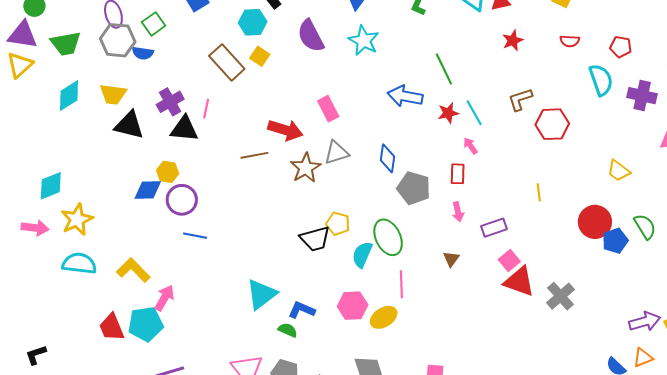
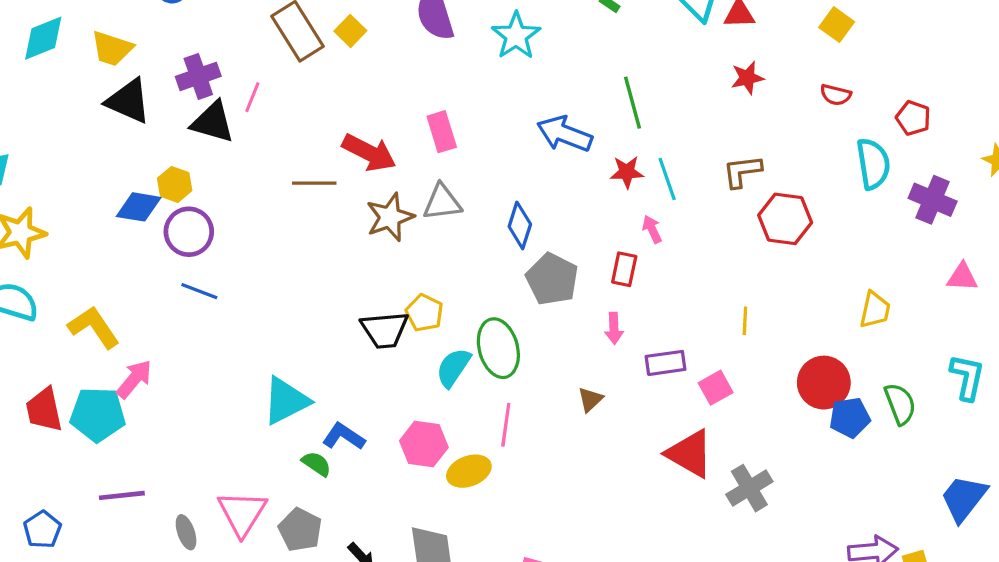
yellow trapezoid: (619, 171) -> (875, 310), turned -125
pink square: (509, 260) -> (716, 388), moved

